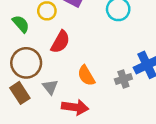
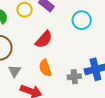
red semicircle: (60, 42) -> (44, 39), moved

